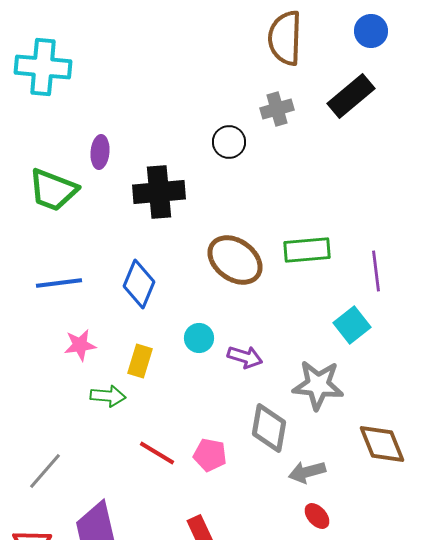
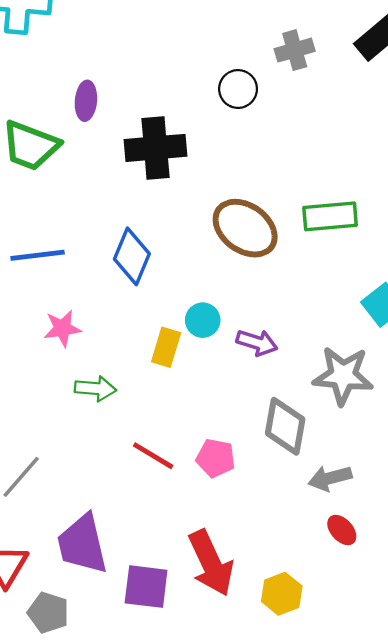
yellow rectangle: (140, 361) -> (166, 347), moved

